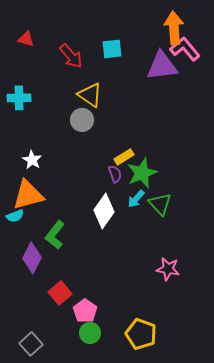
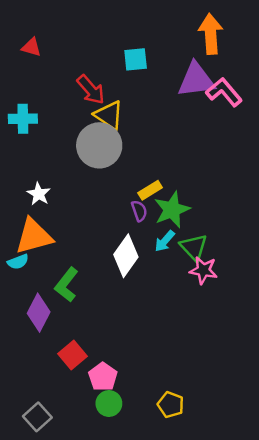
pink L-shape: (185, 49) -> (224, 92), moved
red arrow: (71, 56) -> (91, 90), moved
gray circle: (82, 120) -> (99, 145), size x1.6
pink star: (168, 269) -> (203, 270), moved
yellow pentagon: (141, 334) -> (171, 405), size x0.7

